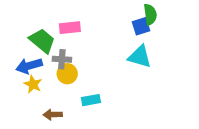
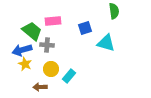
blue square: (141, 26) -> (85, 28), moved
yellow circle: (67, 74) -> (51, 69), moved
cyan rectangle: (91, 100) -> (69, 76), turned -40

